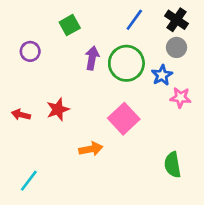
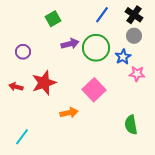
purple circle: (30, 51) -> (23, 52), moved
purple arrow: (92, 58) -> (70, 44), turned 66
red star: (58, 109) -> (44, 83), size x1.4

